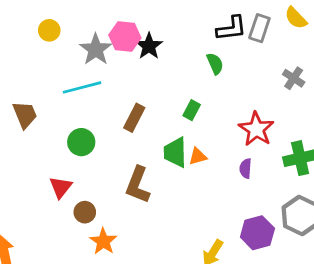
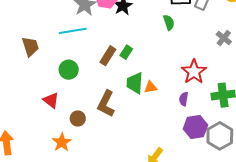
green rectangle: (192, 110) -> (126, 52), moved
red triangle: (61, 187) -> (51, 100), turned -36
brown circle: (85, 212) -> (78, 119), moved
purple hexagon: (257, 233) -> (195, 127), moved
orange star: (103, 241) -> (62, 142), moved

